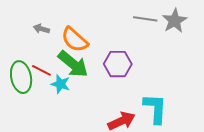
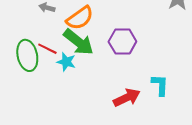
orange semicircle: (75, 40) -> (80, 18), turned -76
cyan L-shape: (155, 109) -> (160, 85), size x0.7

